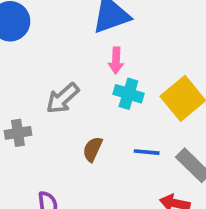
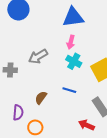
brown semicircle: (93, 149) -> (41, 98), moved
blue line: (147, 152) -> (69, 90), moved

